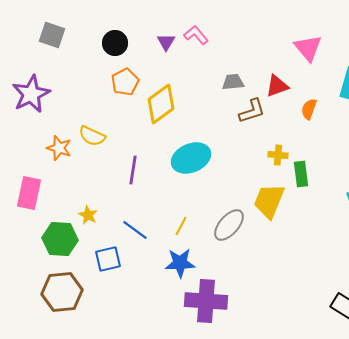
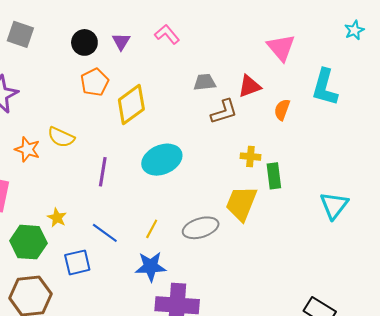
purple triangle: (166, 42) -> (121, 41), moved
gray ellipse: (229, 225) -> (201, 228), turned 32

